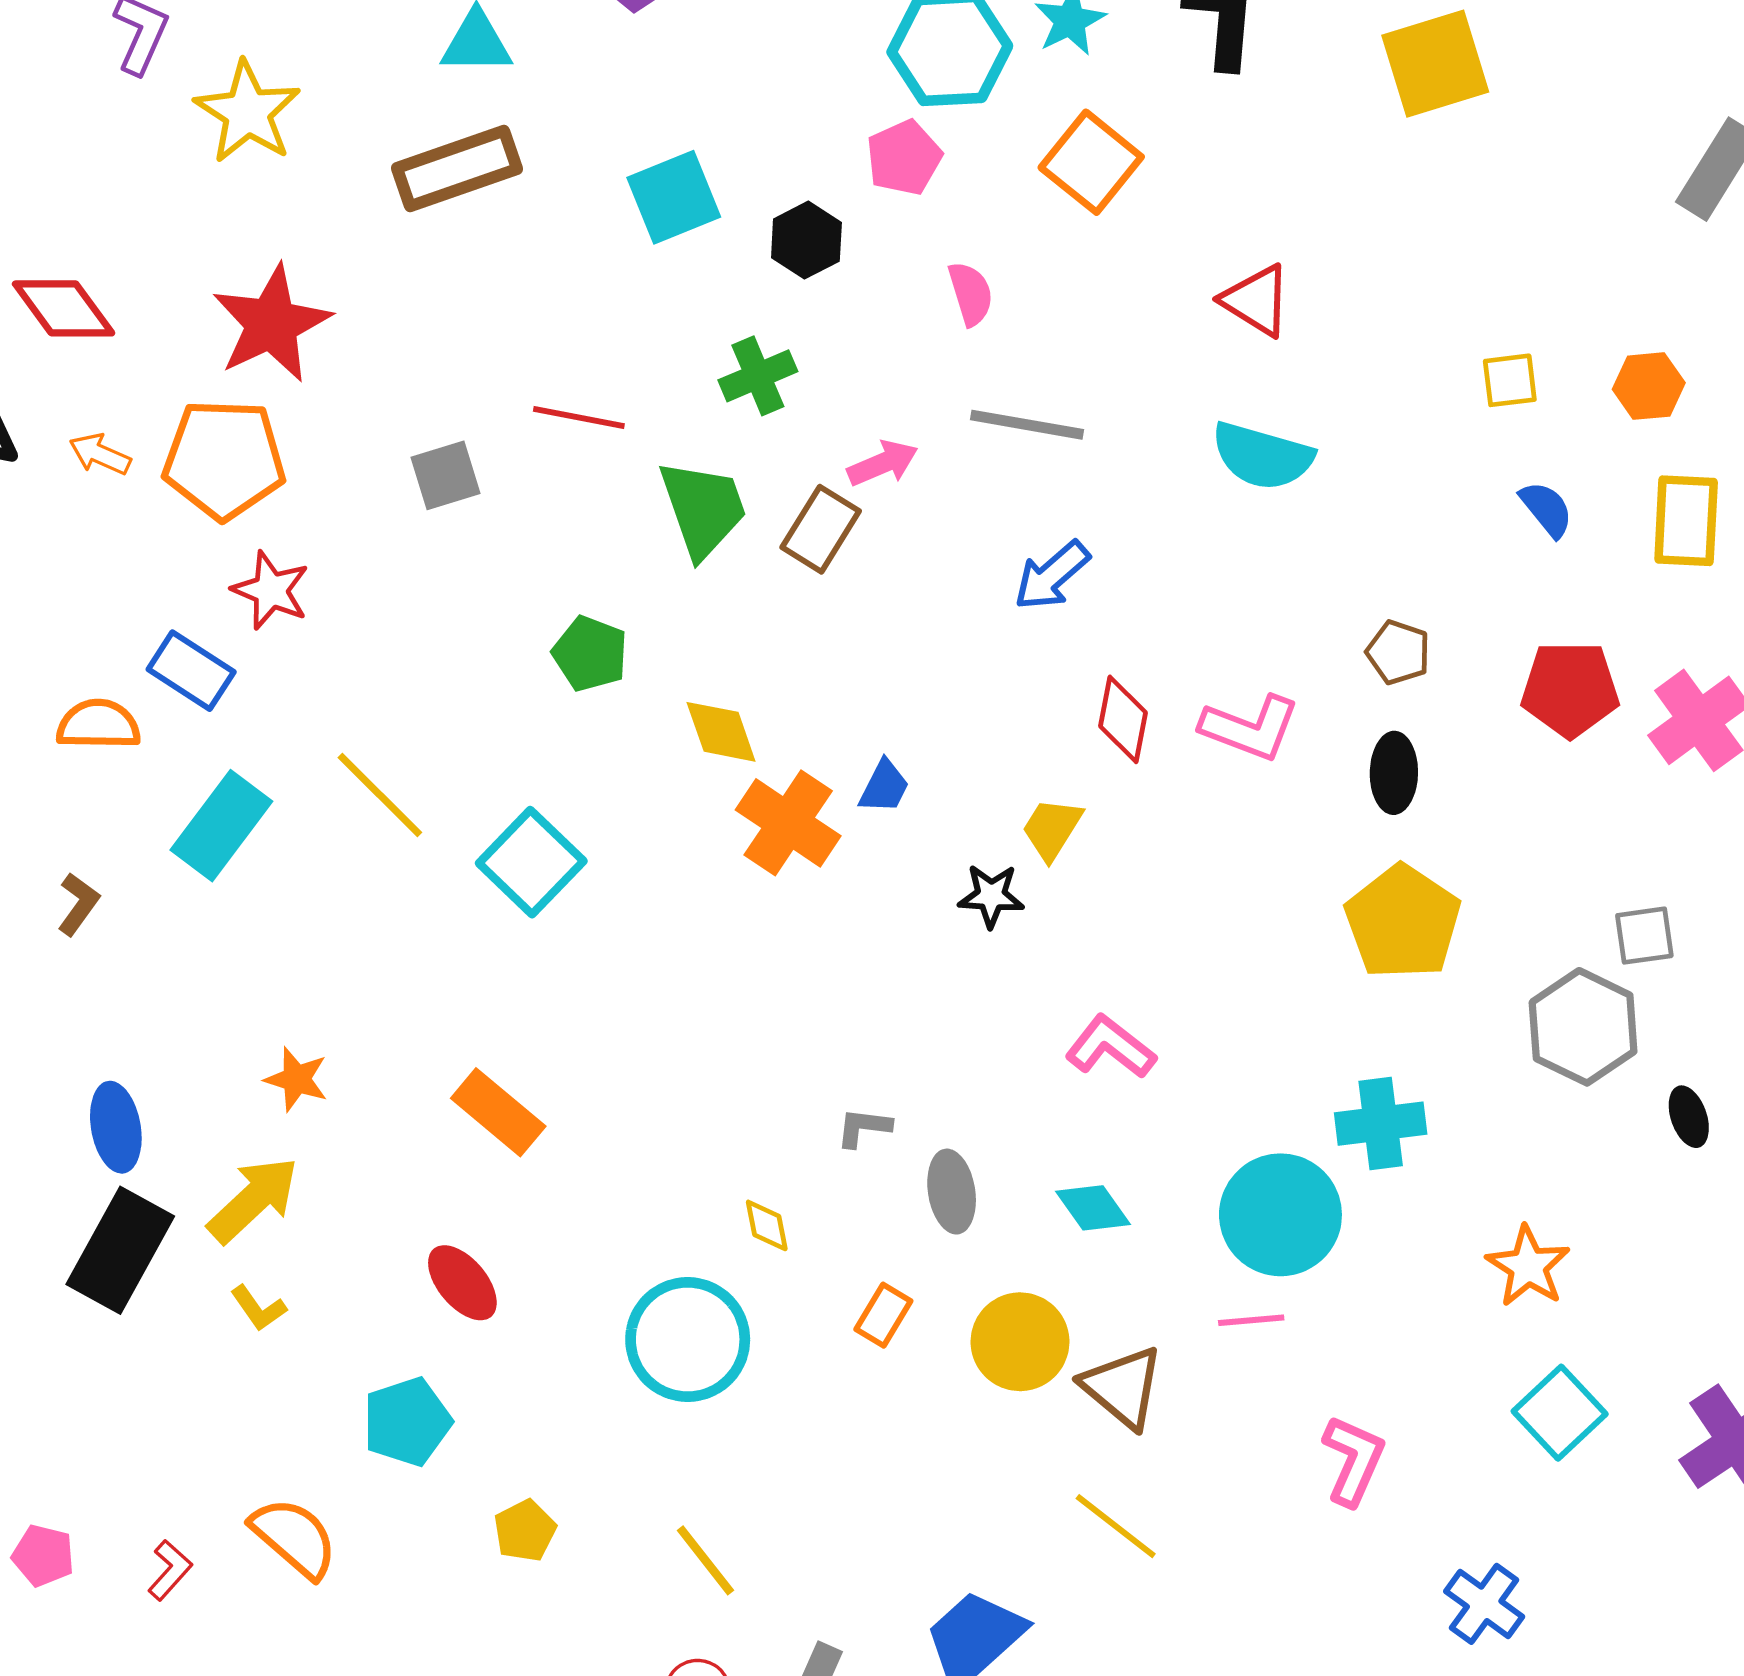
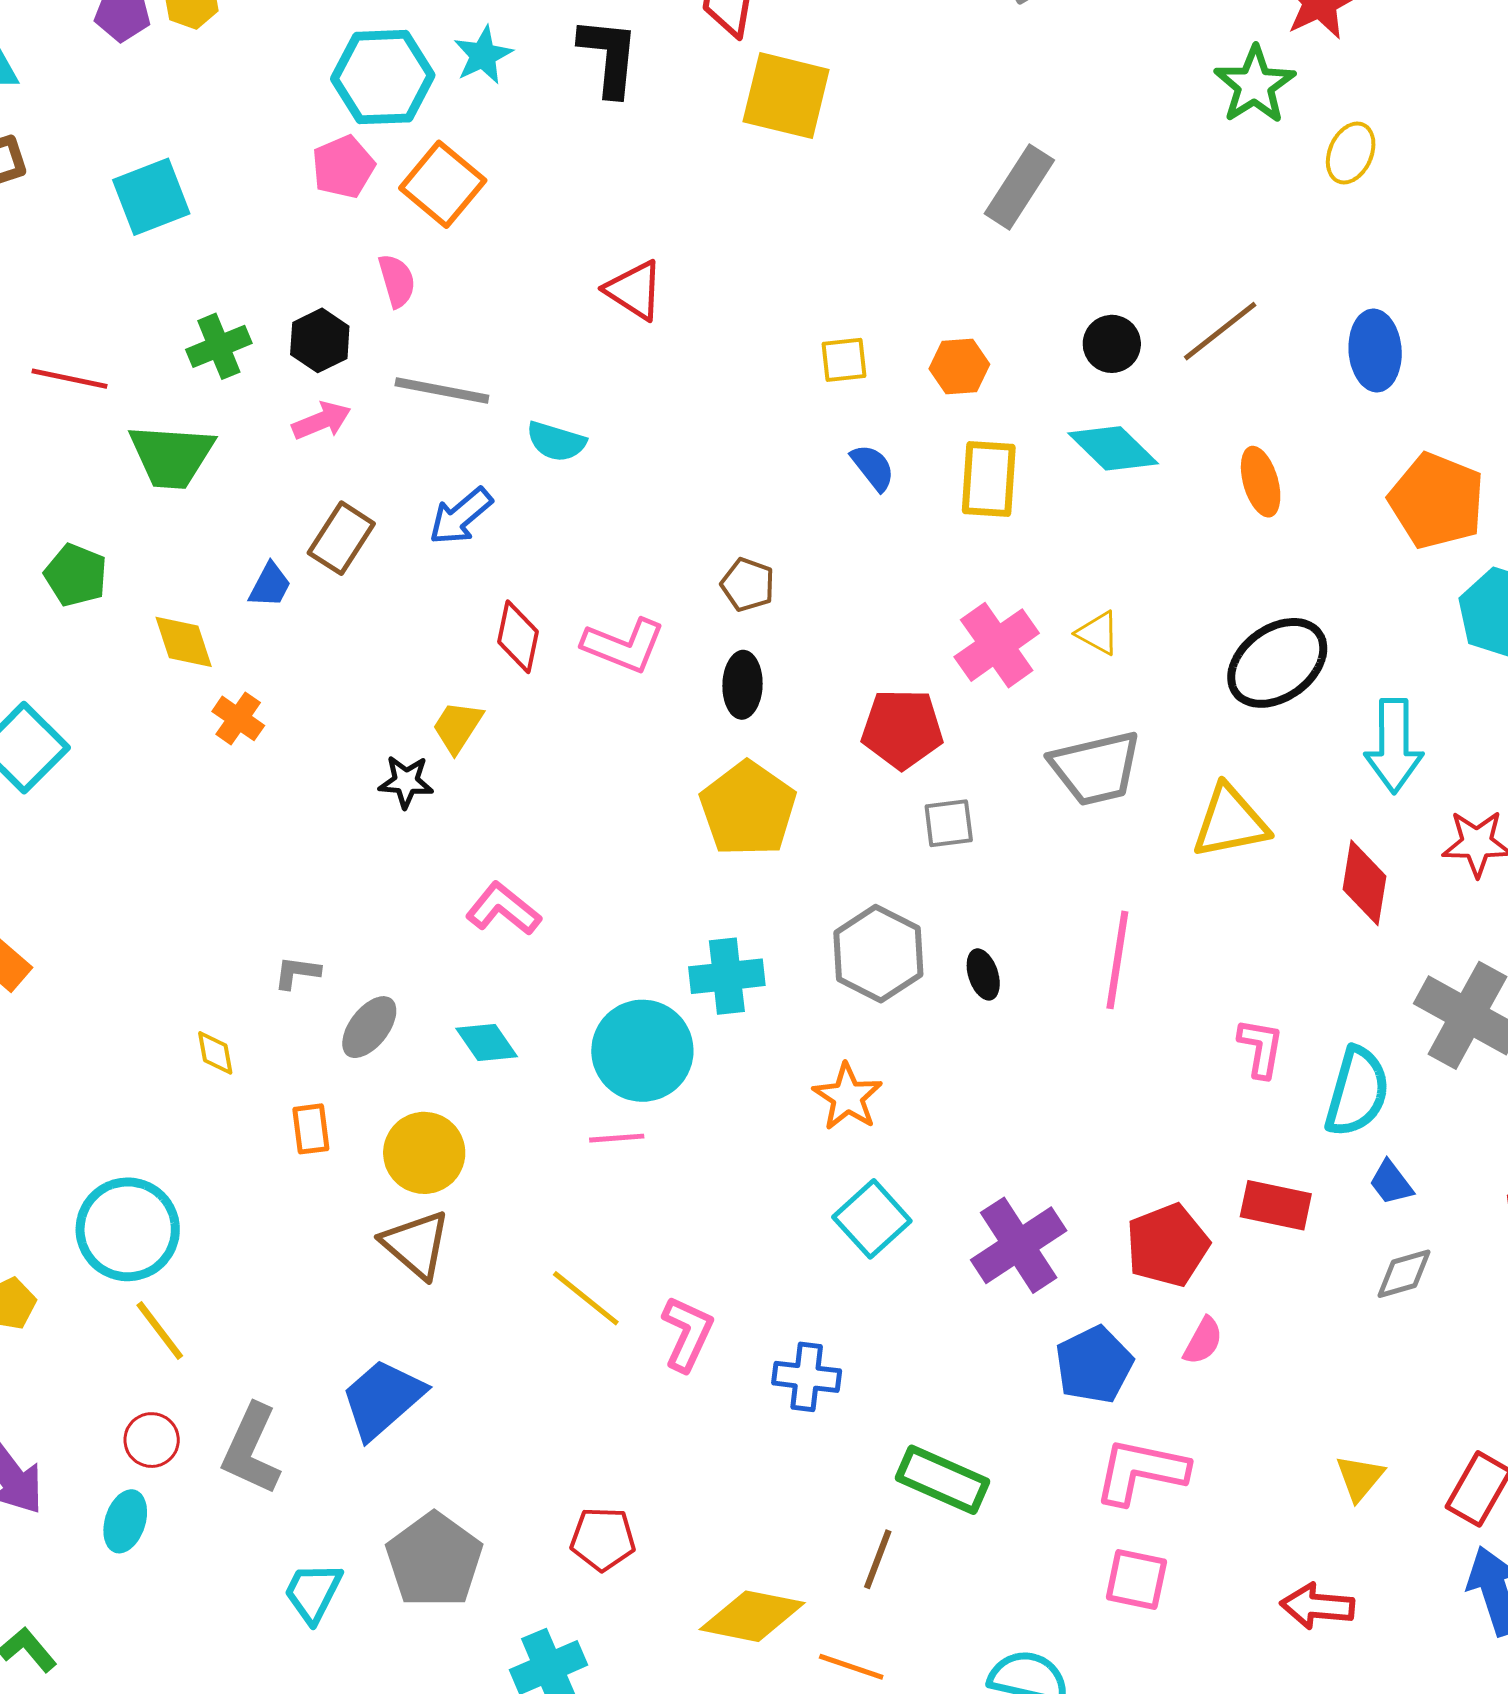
yellow square: (1435, 64) -> (786, 96), turned 30
orange square: (1091, 162) -> (443, 184), moved
black hexagon: (806, 240) -> (320, 340), moved
cyan semicircle: (1262, 456) -> (556, 441), moved, size x0.7
green trapezoid: (703, 509) -> (171, 456), turned 112
brown rectangle: (821, 529) -> (341, 538), moved
red pentagon: (1570, 689) -> (902, 729), moved
blue trapezoid: (884, 787) -> (270, 585), moved
orange cross: (788, 823) -> (238, 718), size x0.6
gray hexagon: (1583, 1027) -> (878, 954), moved
gray ellipse: (952, 1192) -> (369, 1027), turned 46
orange rectangle: (883, 1315) -> (311, 1129), turned -39
cyan circle: (688, 1340) -> (128, 1229), moved
brown triangle: (1123, 1387) -> (416, 1244), moved
pink L-shape: (1353, 1460) -> (687, 1334), moved
yellow line: (1116, 1526) -> (586, 1298), moved
blue cross: (1484, 1604) -> (807, 1377), turned -30

